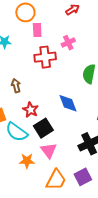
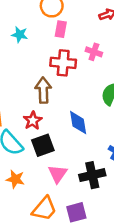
pink cross: (68, 43) -> (94, 52), turned 32
brown arrow: (16, 86) -> (43, 90), moved, size x1.5
pink triangle: (49, 151) -> (58, 174), moved

